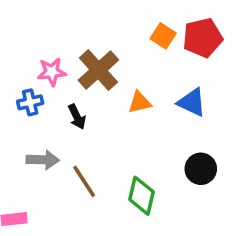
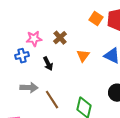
brown cross: (98, 70) -> (60, 38), size x0.6
orange triangle: (140, 102) -> (83, 56), turned -40

